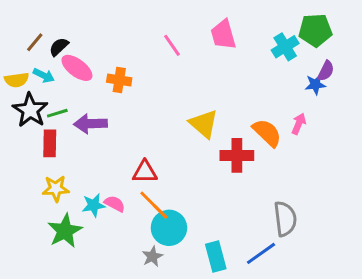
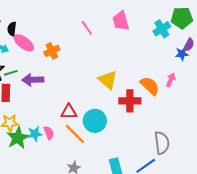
black semicircle: (59, 47) -> (12, 29), turned -40
orange cross: (119, 80) -> (52, 51), turned -35
pink semicircle: (115, 204) -> (49, 133), turned 40
cyan circle: (169, 228) -> (95, 121), moved
green star: (65, 231) -> (18, 138), moved

